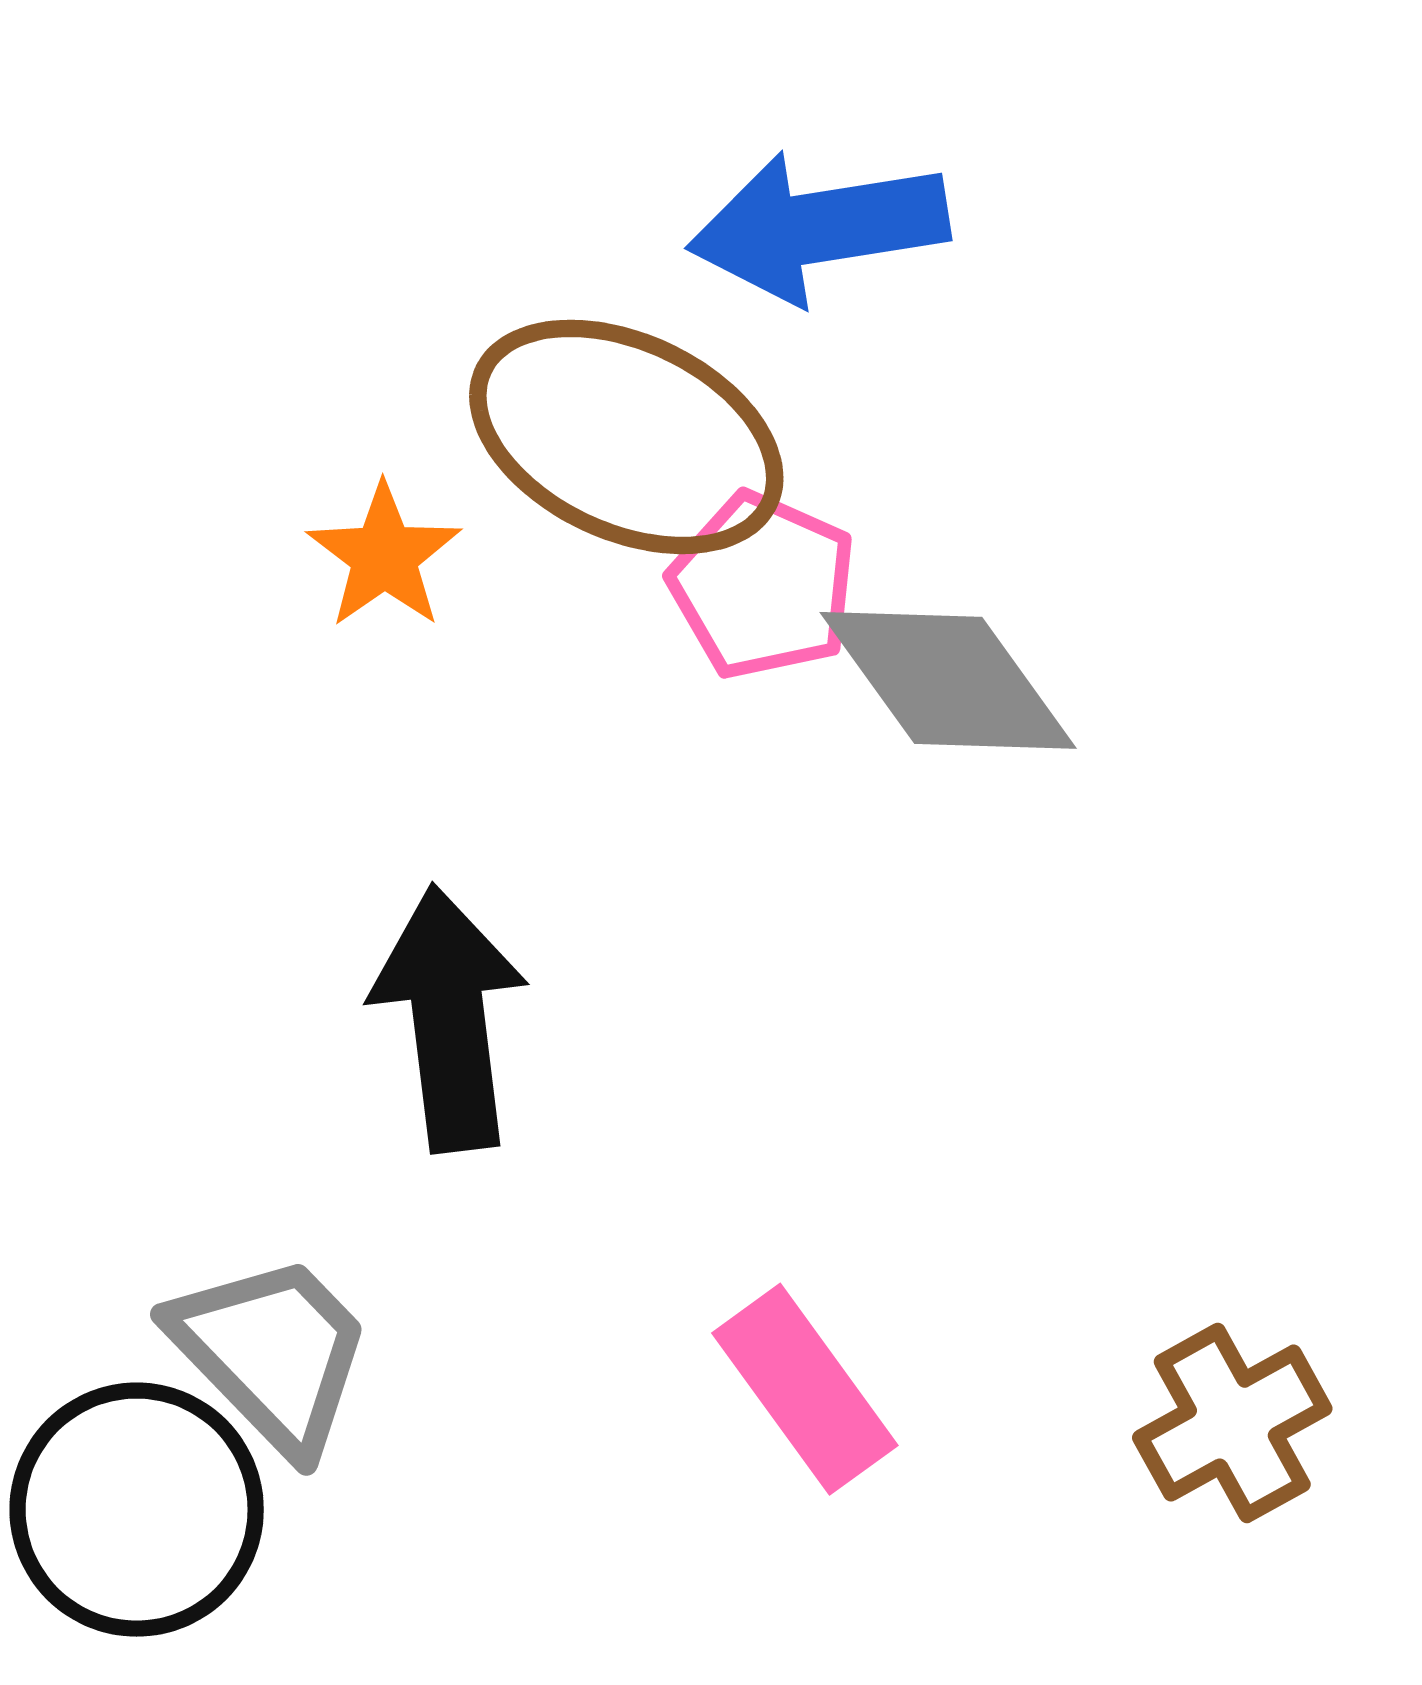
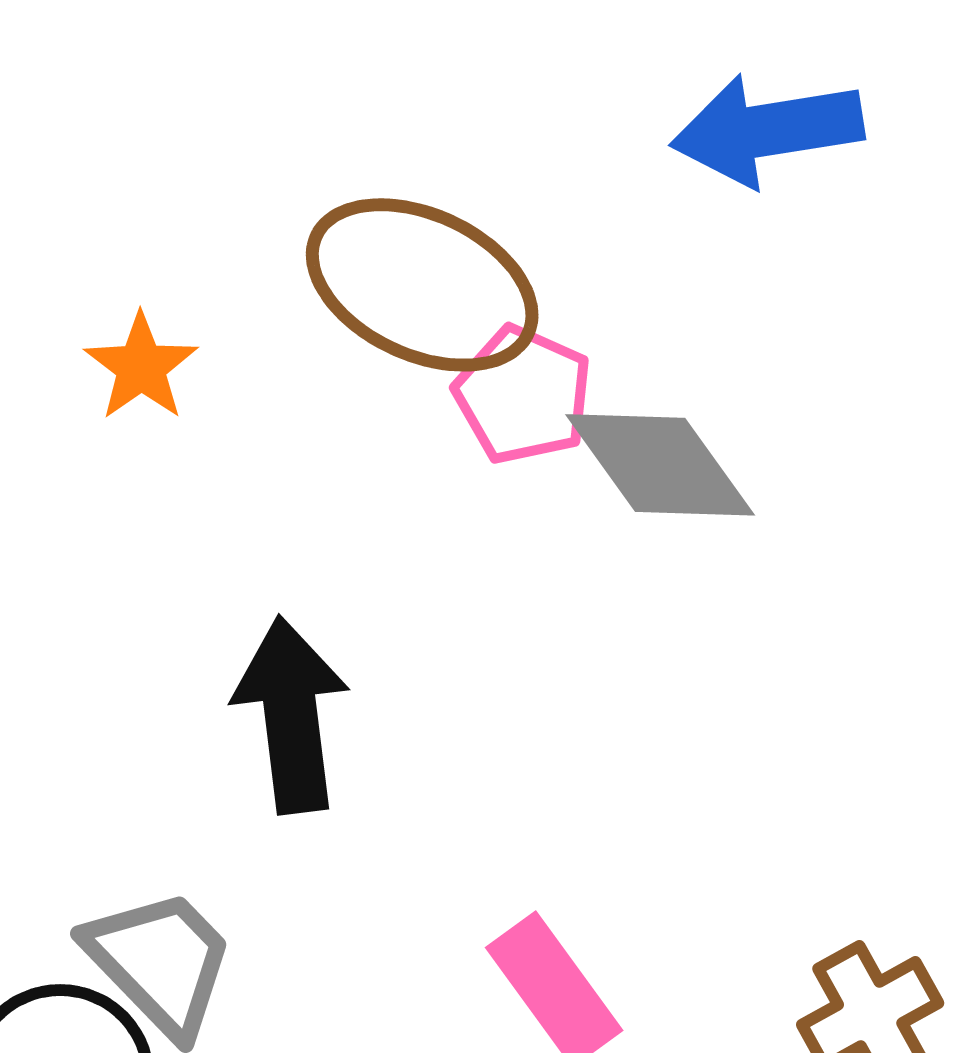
blue arrow: (818, 227) -> (767, 130), moved
orange star: (384, 556) -> (141, 367), moved

